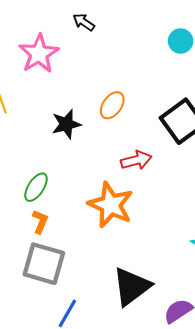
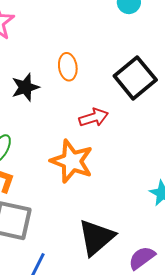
orange ellipse: (112, 105) -> (68, 67), turned -40

